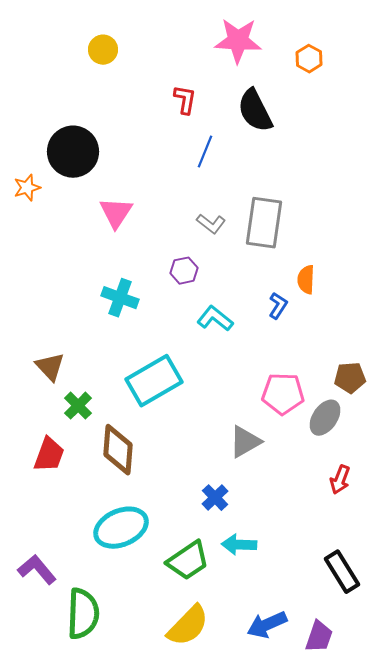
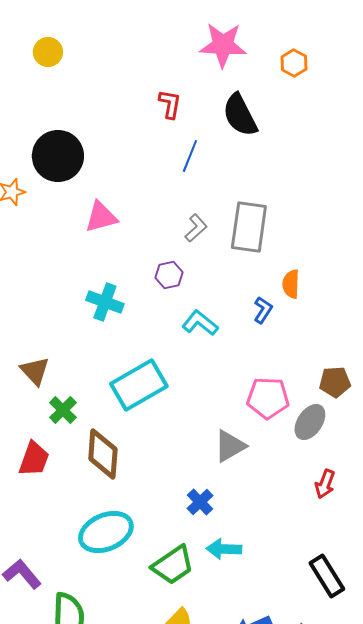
yellow circle: (103, 50) -> (48, 52), moved
pink triangle: (116, 213) -> (101, 217), turned 42
gray L-shape: (211, 224) -> (196, 228), turned -80

